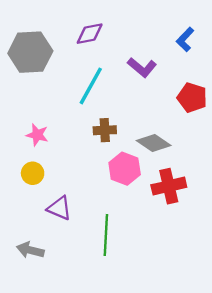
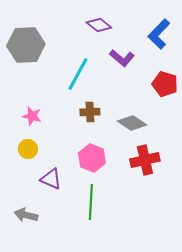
purple diamond: (90, 34) -> (99, 25), moved, turned 50
blue L-shape: (185, 39) -> (159, 34), size x1.4
pink hexagon: (125, 169) -> (92, 158), moved

